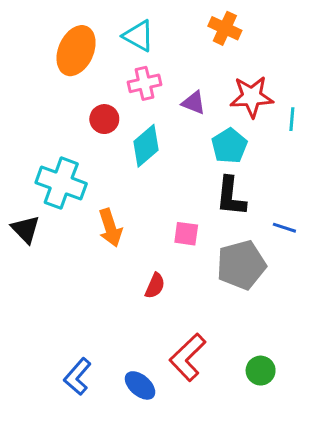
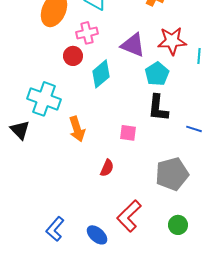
pink cross: (145, 83) -> (87, 33), moved
purple triangle: (194, 103) -> (133, 45), size x1.5
gray pentagon: (241, 265) -> (172, 174), moved

